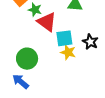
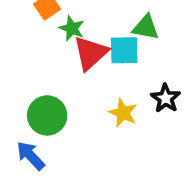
red triangle: (47, 22) -> (91, 53), turned 35
cyan square: (64, 38) -> (124, 50), moved

